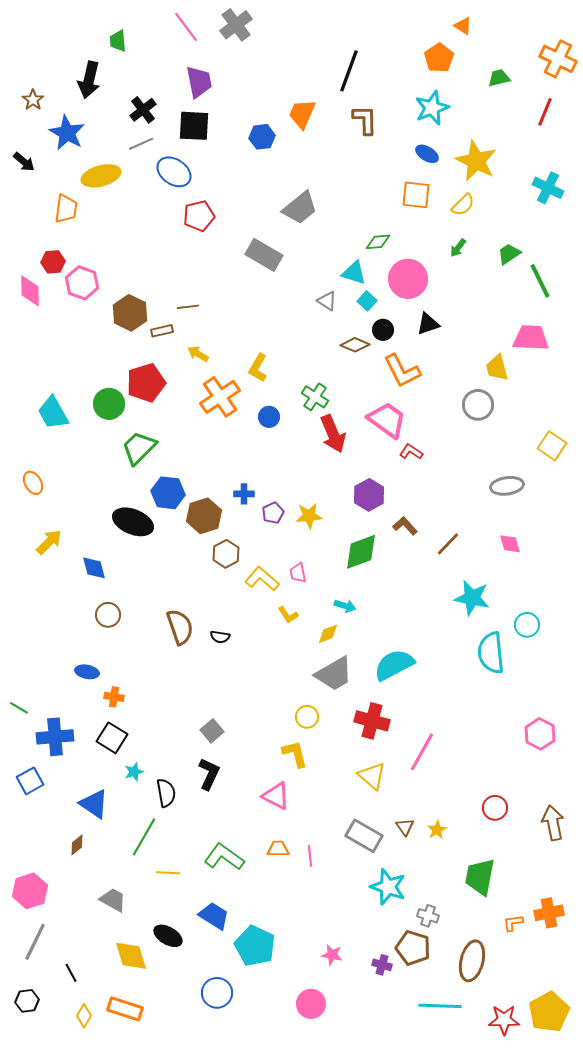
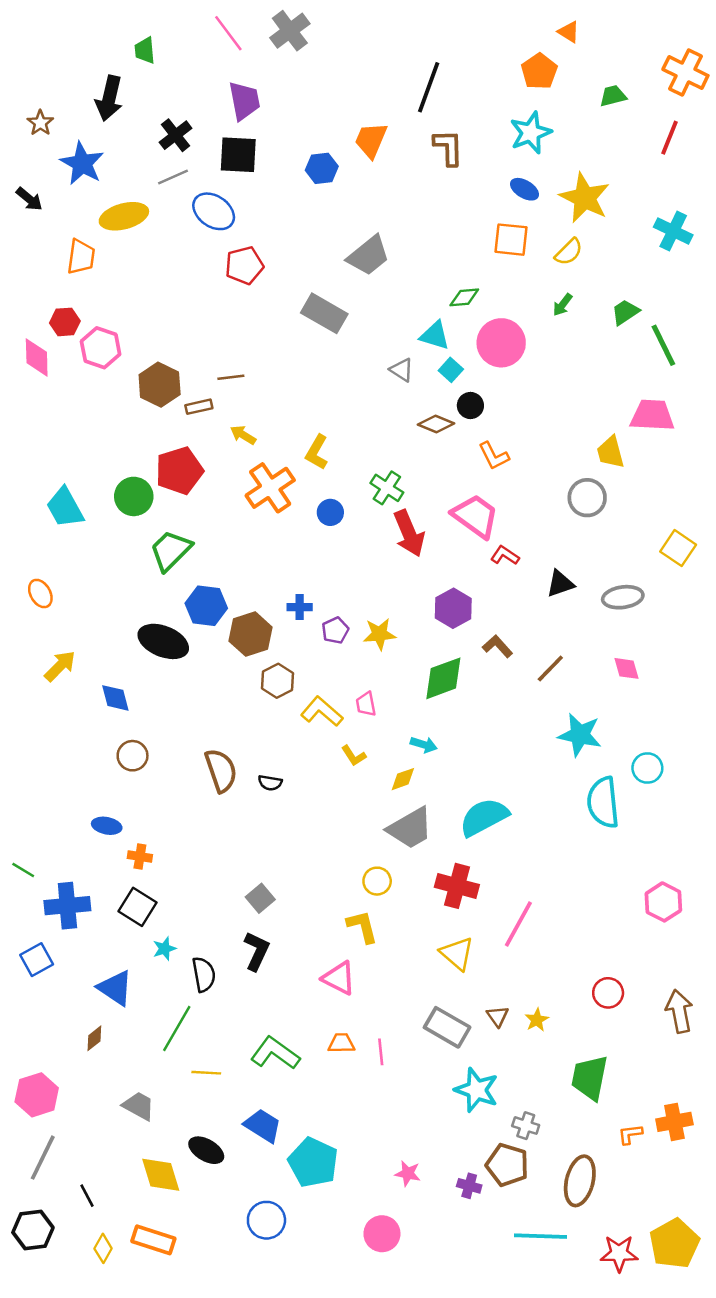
black triangle: (428, 324) -> (560, 584), moved
orange L-shape: (402, 371) -> (494, 456), size x0.7
black hexagon: (27, 1001) -> (33, 1230), size x1.4

